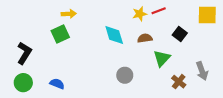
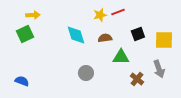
yellow square: (207, 15) -> (164, 40), moved
black square: (180, 34) -> (138, 34), turned 32
green triangle: (162, 58) -> (121, 57), turned 48

